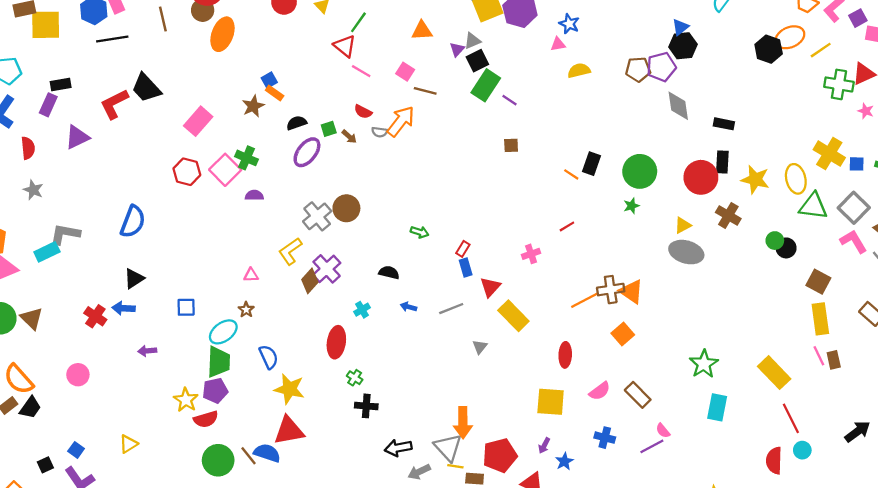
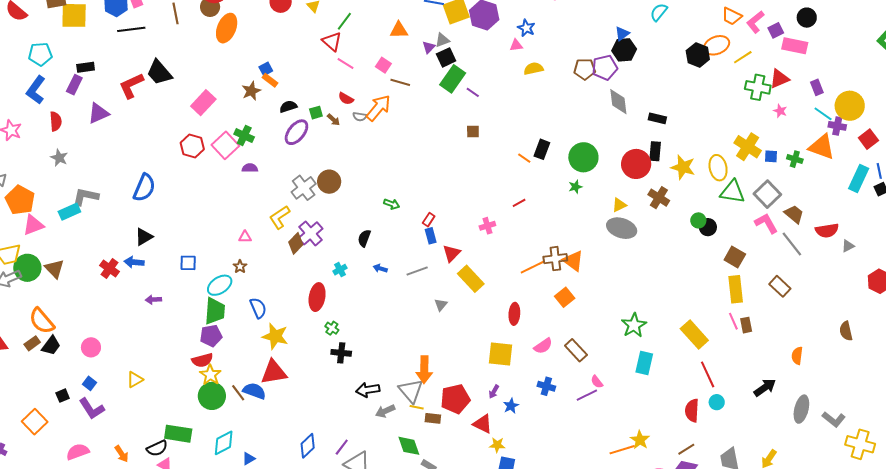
black semicircle: (389, 273) -> (364, 238), turned -84
pink circle: (78, 375) -> (91, 347), moved
yellow star: (186, 400) -> (210, 375), moved

